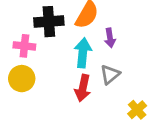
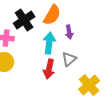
black cross: (49, 22) -> (24, 20), turned -30
yellow cross: (137, 110) -> (89, 85), size x1.5

